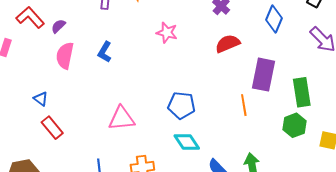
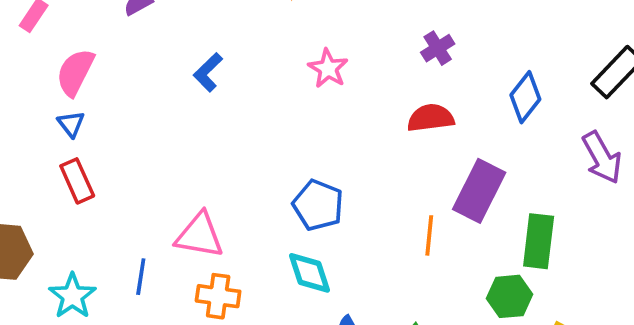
pink semicircle: (65, 56) -> (75, 72), moved
pink triangle: (122, 118) -> (199, 235), moved

